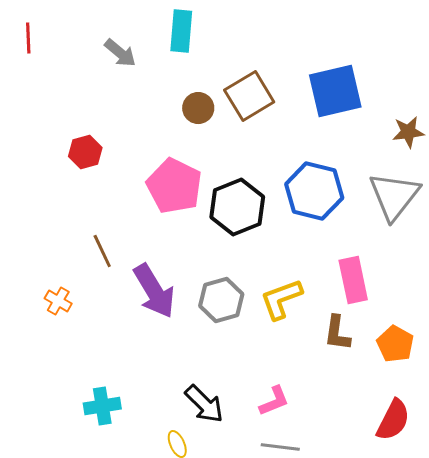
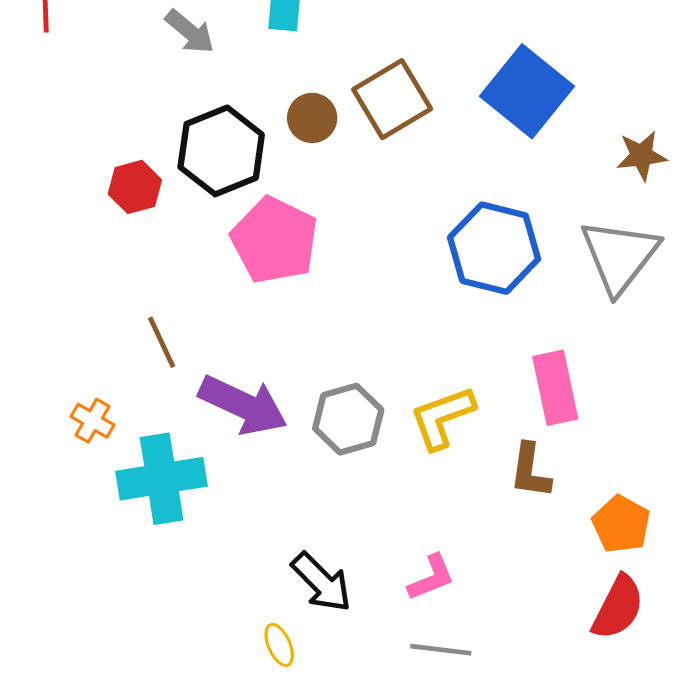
blue square: (335, 91) -> (527, 91), turned -38
black hexagon: (237, 207) -> (221, 151), moved
purple arrow: (154, 291) -> (243, 405), turned -34
orange pentagon: (395, 344) -> (621, 524), moved
cyan cross: (102, 406) -> (162, 479), moved, size x1.5

